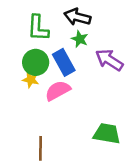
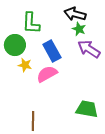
black arrow: (77, 17) -> (75, 14), moved
green star: (80, 39) -> (79, 29), moved
green circle: (36, 62) -> (15, 45), moved

